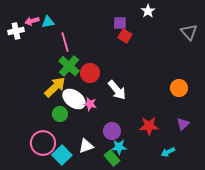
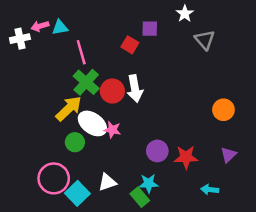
gray triangle: (189, 32) -> (205, 40), moved
red square: (125, 36) -> (130, 45), moved
white arrow: (117, 90) -> (135, 89), moved, turned 30
purple circle: (112, 131) -> (157, 151), moved
cyan arrow: (168, 152) -> (210, 190), turned 32

